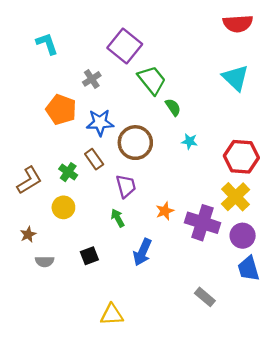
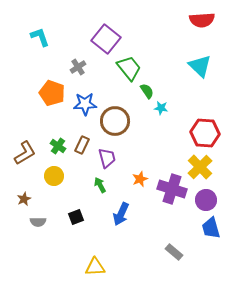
cyan star: (190, 141) -> (161, 108), moved
brown rectangle: (94, 159) -> (82, 145), moved, turned 60

